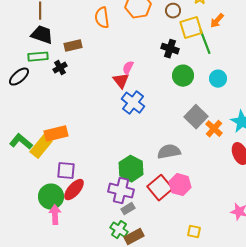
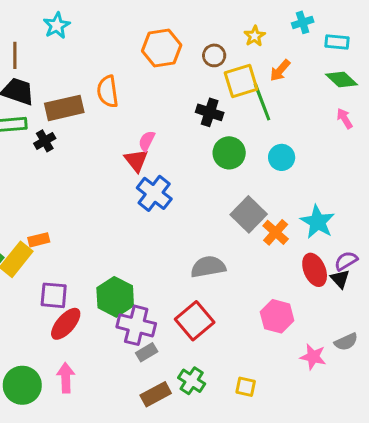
orange semicircle: (102, 18) -> (108, 91), moved
brown rectangle: (73, 46) -> (64, 108), size x1.4
orange rectangle: (56, 134) -> (39, 240), size x0.6
green hexagon: (131, 169) -> (115, 297), moved
pink hexagon: (180, 185) -> (277, 316), moved
green circle: (51, 197) -> (22, 385), moved
pink arrow: (55, 215) -> (66, 378), moved
green cross: (119, 230) -> (192, 381), moved

